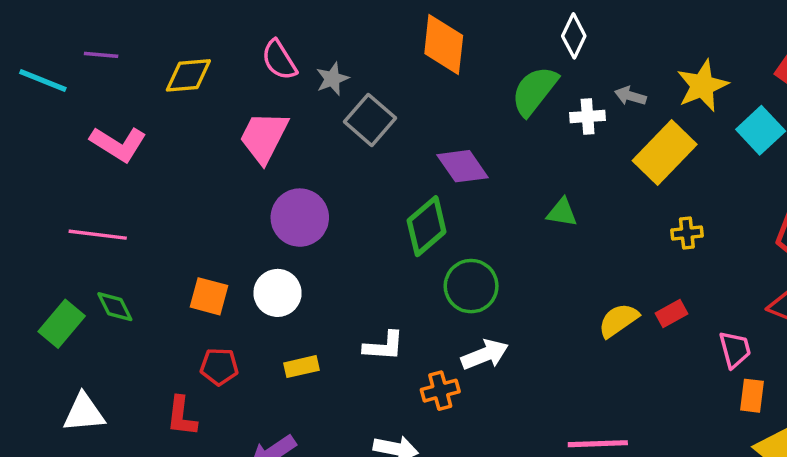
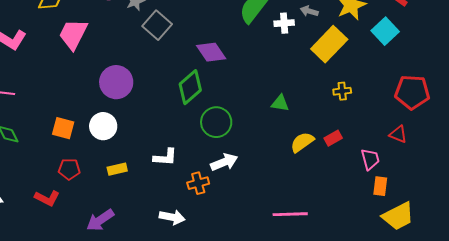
pink trapezoid: (264, 137) -> (73, 34), moved
green triangle: (562, 212) -> (280, 103), moved
red L-shape: (182, 416) -> (47, 198), turned -70

